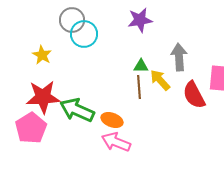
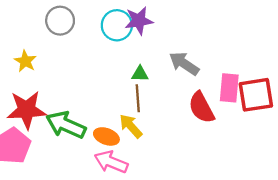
cyan circle: (84, 34) -> (117, 25), moved
gray arrow: (179, 57) -> (184, 63), turned -52
yellow arrow: (160, 80) -> (131, 126), moved

